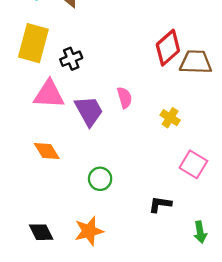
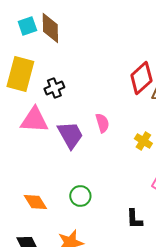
orange diamond: (47, 151) -> (35, 202), moved
black L-shape: (160, 204) -> (134, 219), turned -100

